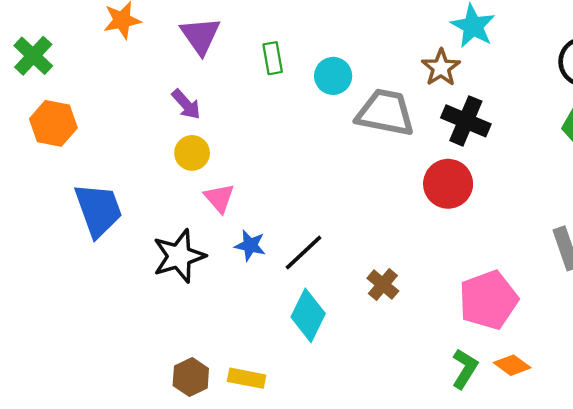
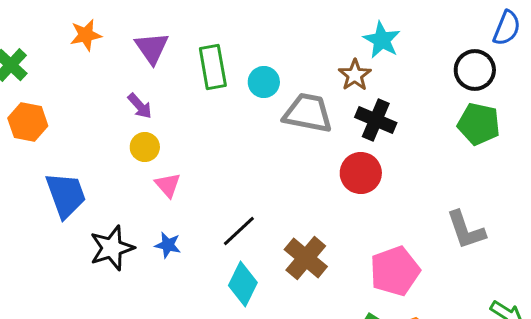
green rectangle: (273, 58) -> (213, 67), size x1.6
blue star: (250, 245) -> (168, 245), moved
black star: (179, 256) -> (112, 248), moved
brown cross: (383, 285) -> (306, 258), size x1.6

